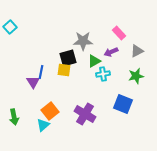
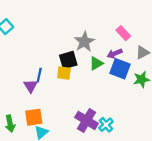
gray star: (83, 41) -> (84, 42), turned -30
cyan cross: (103, 74) -> (106, 125), moved, turned -32
blue square: (123, 104) -> (120, 69), moved
orange square: (50, 111) -> (34, 117), moved, turned 30

